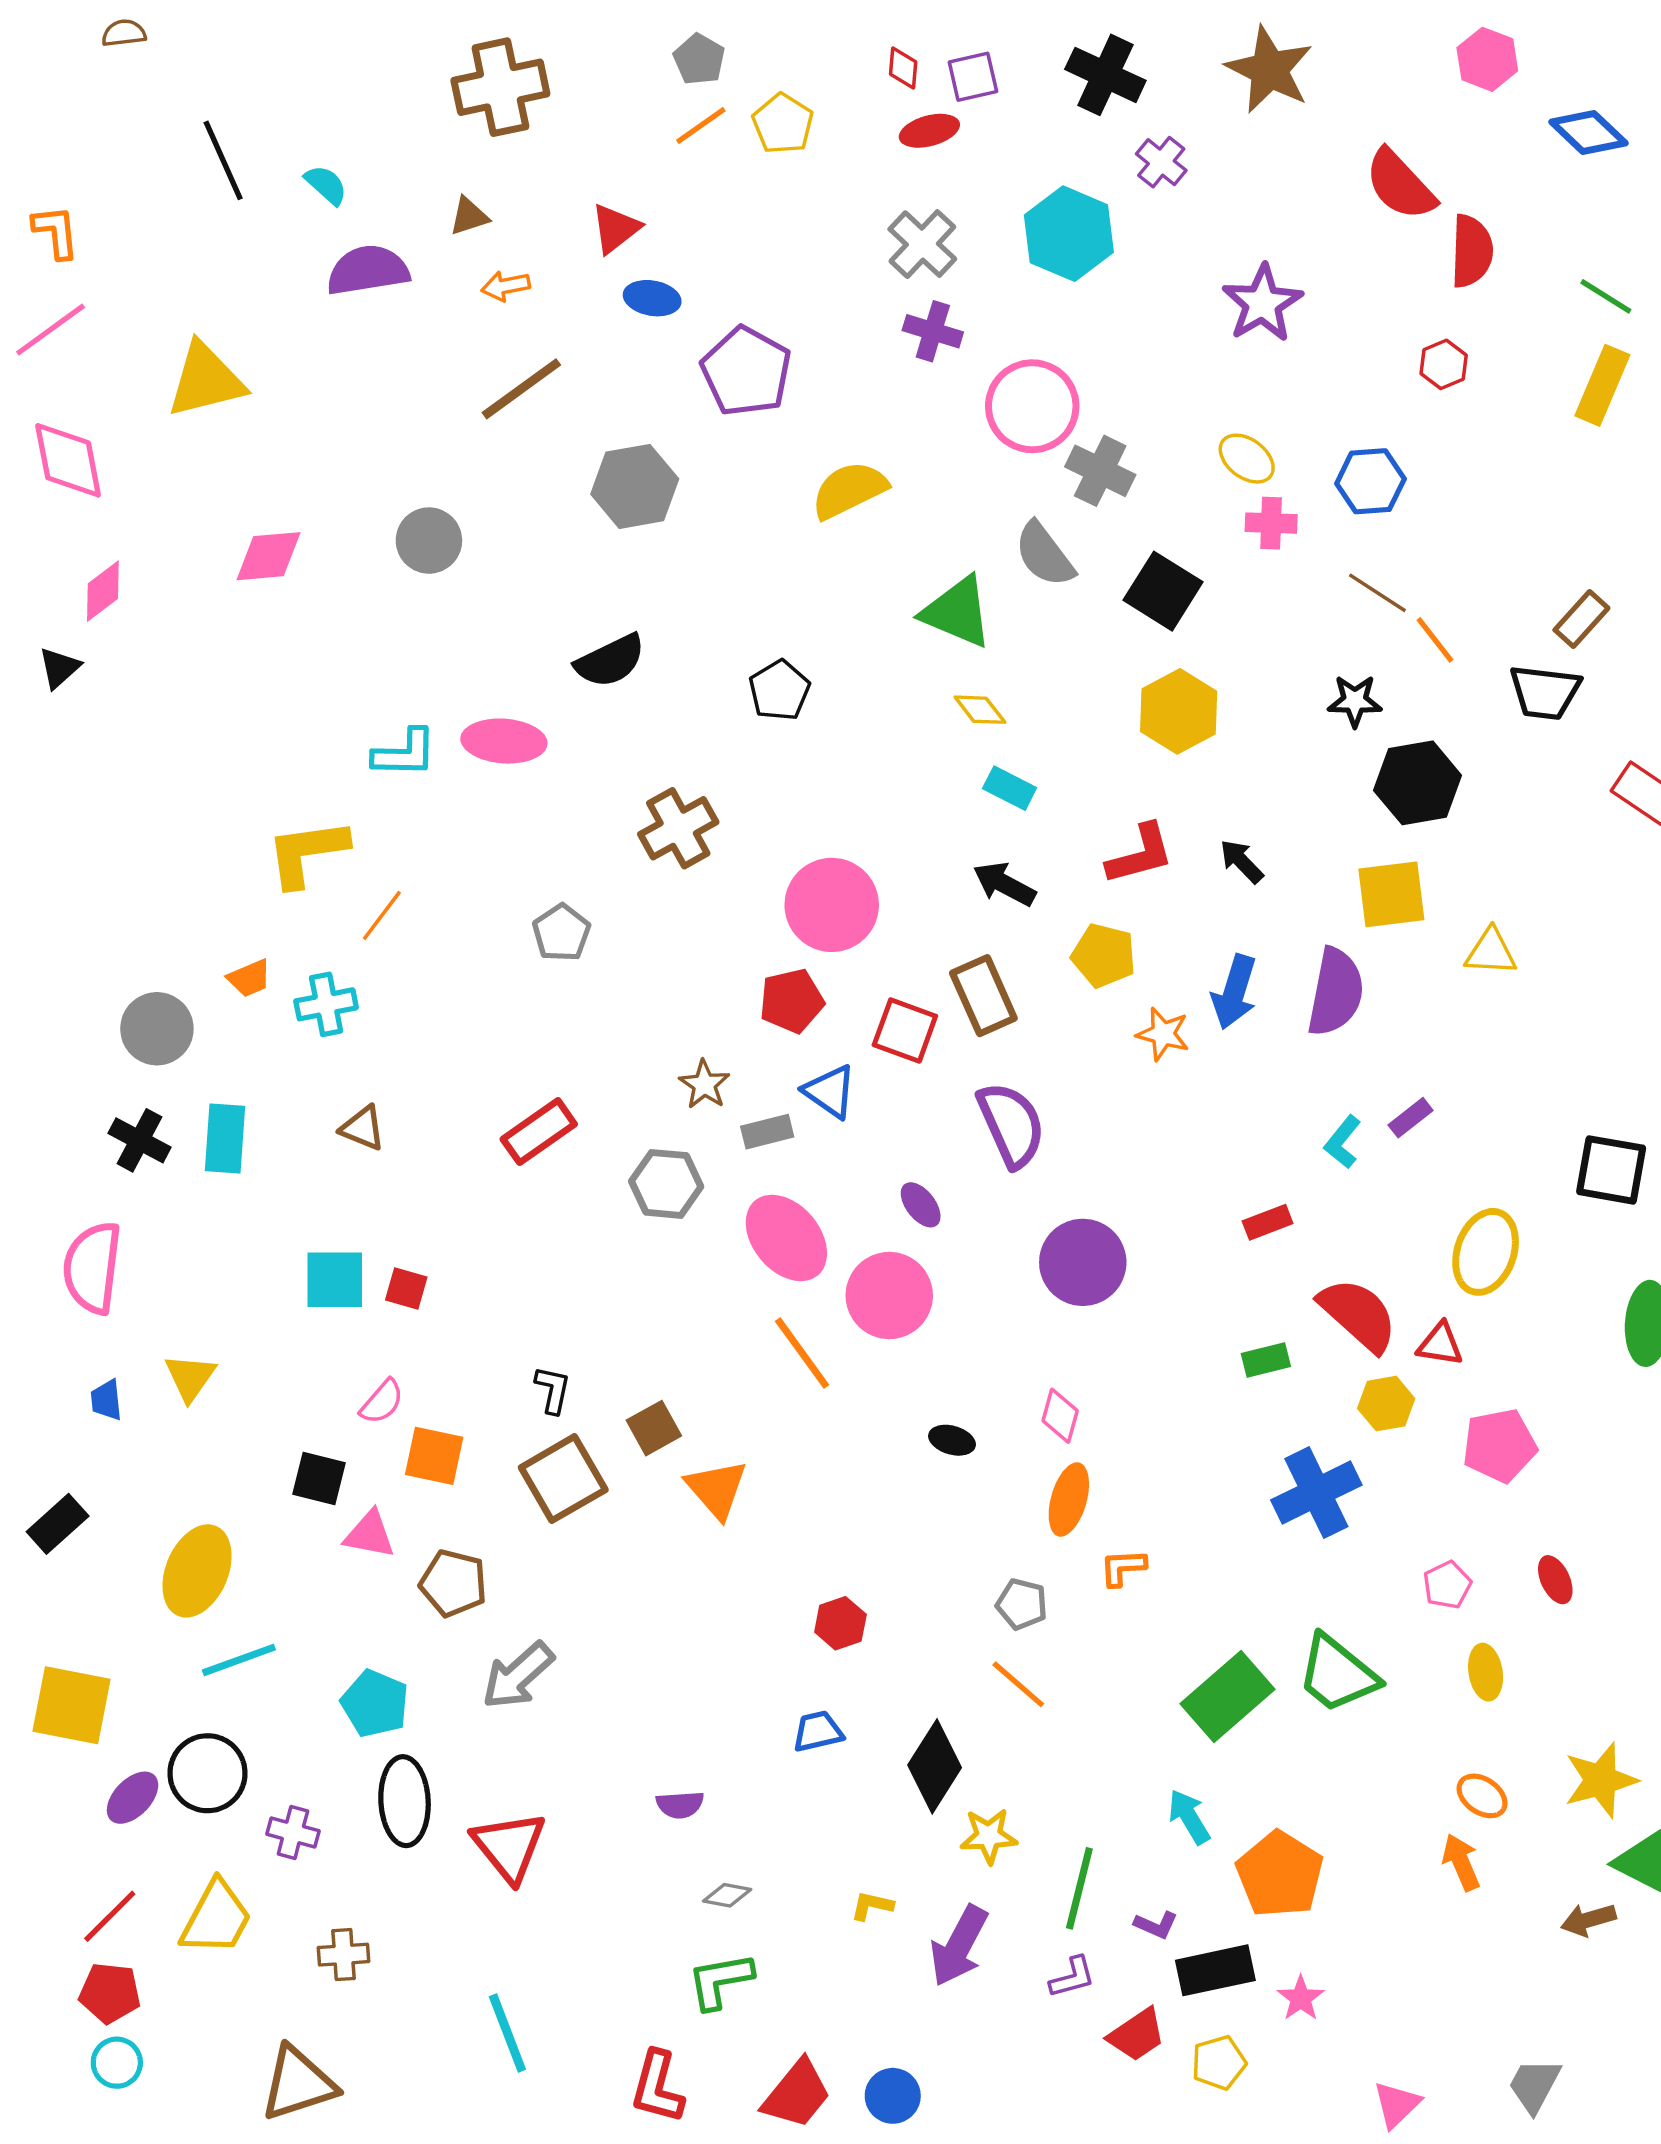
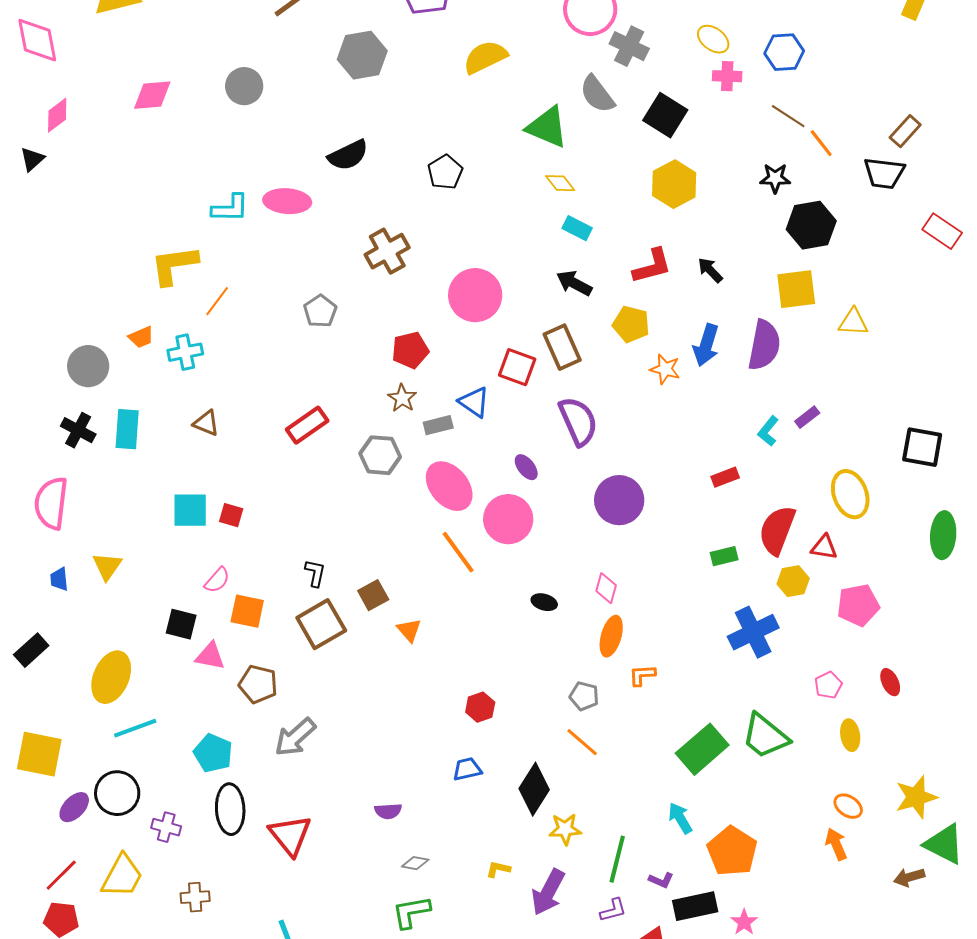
red pentagon: (792, 1001) -> (410, 350), moved
yellow ellipse: (1486, 1252) -> (850, 494), turned -39
red semicircle: (1358, 1315) -> (777, 530), turned -111
orange triangle: (717, 1489) -> (409, 630), size x0.7

